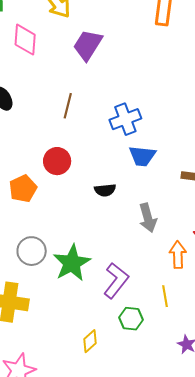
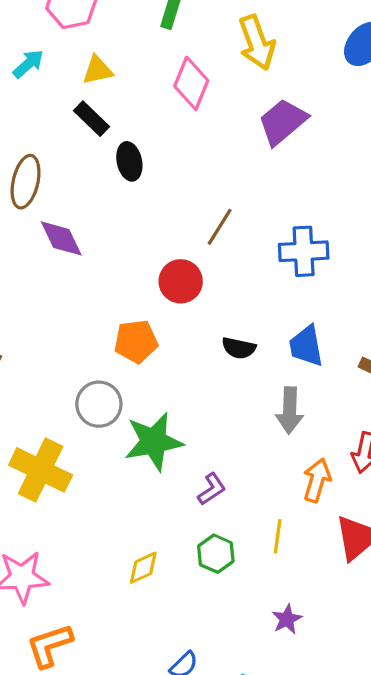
brown line: (68, 106) -> (220, 227), moved
blue trapezoid: (142, 156) -> (306, 346), moved, turned 56
orange pentagon: (23, 189) -> (136, 341), moved
purple L-shape: (116, 280) -> (212, 489), size x0.6

